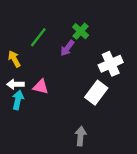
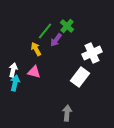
green line: (38, 37) -> (45, 31), moved
yellow arrow: (14, 59) -> (36, 49), moved
white arrow: (15, 84) -> (13, 70), turned 104

